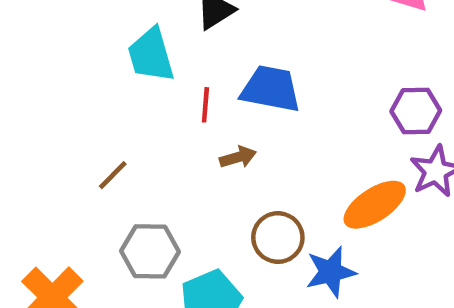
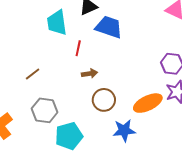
blue trapezoid: (271, 89) -> (109, 27), moved
brown circle: (278, 238) -> (104, 100), moved

